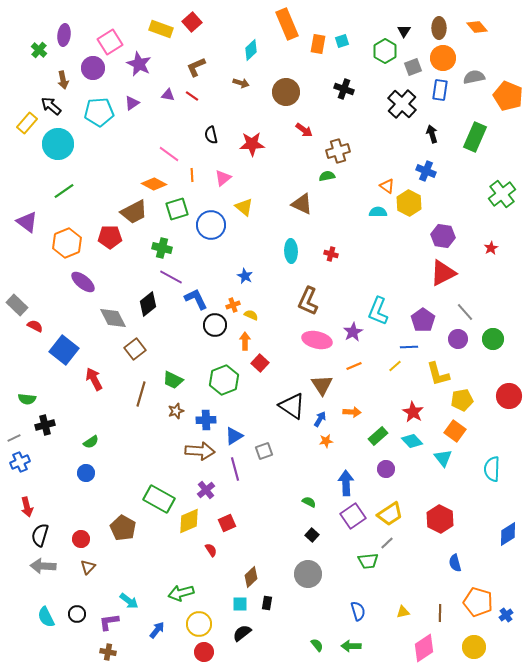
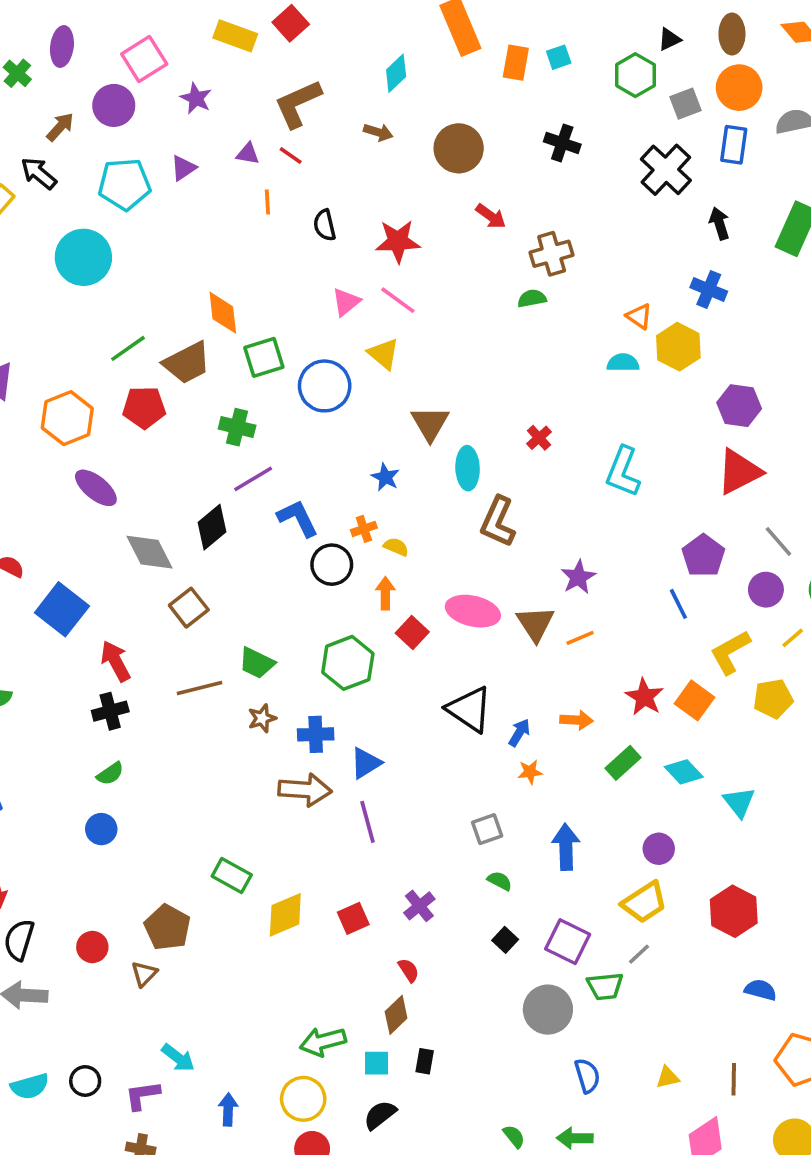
black triangle: (404, 31) -> (669, 39), turned 32
purple star: (139, 64) -> (196, 98), size x0.7
brown L-shape: (196, 67) -> (298, 104), size x1.4
brown arrow: (63, 80) -> (60, 127), turned -126
cyan circle: (58, 144) -> (83, 257), moved
pink line: (169, 154) -> (398, 300), moved
orange line: (192, 175) -> (267, 202), moved
orange diamond: (154, 184) -> (223, 313), turned 55
green line: (64, 191) -> (128, 348), moved
brown triangle: (302, 204) -> (430, 423), moved, turned 35
cyan ellipse: (291, 251) -> (468, 468), moved
red cross: (331, 254) -> (539, 438), turned 32
purple line: (171, 277) -> (253, 479), turned -60
cyan L-shape: (378, 311) -> (623, 472), moved
pink ellipse: (317, 340) -> (473, 611), moved
blue line: (409, 347) -> (678, 604), turned 66
yellow line: (395, 366) -> (793, 638), moved
yellow L-shape: (438, 374) -> (730, 652), turned 76
brown triangle: (322, 385) -> (535, 624), moved
brown line: (141, 394) -> (200, 688), turned 60
red star: (413, 412) -> (644, 697), moved
black cross: (45, 425) -> (110, 711), moved
orange square: (455, 431) -> (694, 700), moved
gray square: (264, 451) -> (487, 829), moved
purple circle: (386, 469) -> (659, 849), moved
purple cross: (206, 490) -> (419, 906), moved
green rectangle: (159, 499) -> (232, 876), size x0.7
purple square: (353, 516) -> (568, 942), moved, turned -30
red semicircle: (211, 550) -> (409, 970), moved
blue semicircle: (455, 563) -> (761, 990), turned 120
brown triangle: (88, 567) -> (144, 974), moved
gray circle: (308, 574) -> (548, 1010), moved
green arrow: (181, 593) -> (323, 1042), moved
cyan semicircle: (46, 617) -> (30, 1086), turned -80
blue arrow: (157, 630) -> (228, 1110), turned -36

